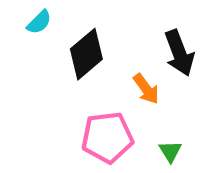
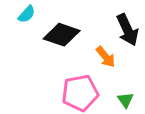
black diamond: (86, 54) -> (62, 35), turned 63

